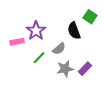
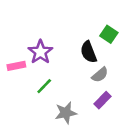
gray semicircle: (59, 49) -> (100, 75), moved
gray star: (65, 69) -> (66, 113), moved

